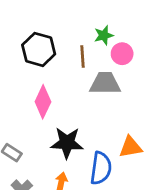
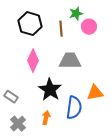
gray trapezoid: (105, 83) -> (70, 61), moved
black star: (67, 143) -> (50, 90), turned 30

